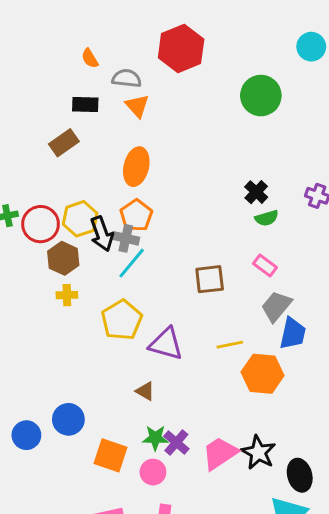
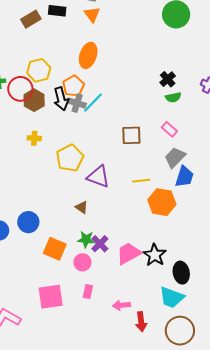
brown rectangle: (64, 143) -> (31, 19), moved
orange pentagon: (136, 215) -> (73, 86), moved
yellow hexagon: (80, 219) -> (39, 70), moved
brown hexagon: (63, 258) -> (34, 100), moved
cyan line: (132, 263) -> (93, 103), moved

